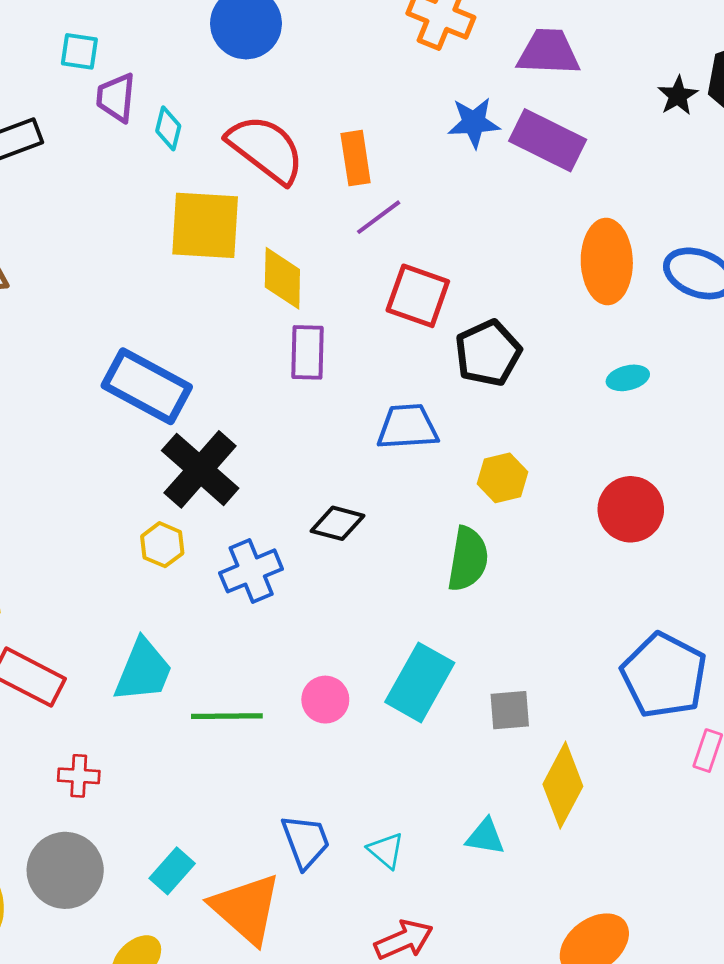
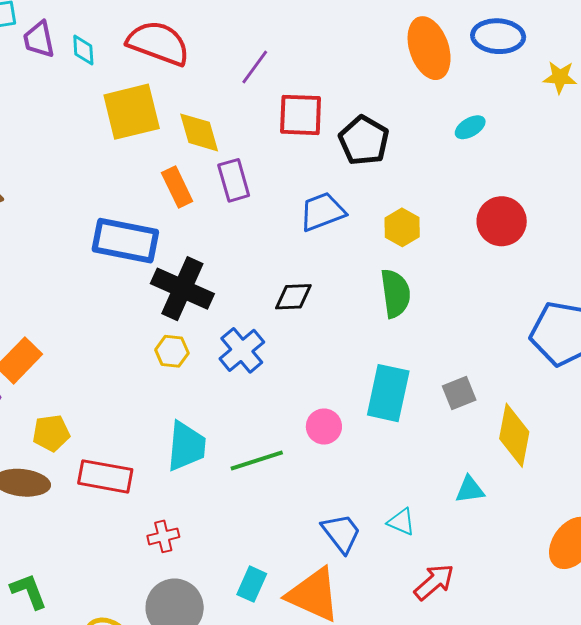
orange rectangle: (356, 158) -> (177, 187), moved

